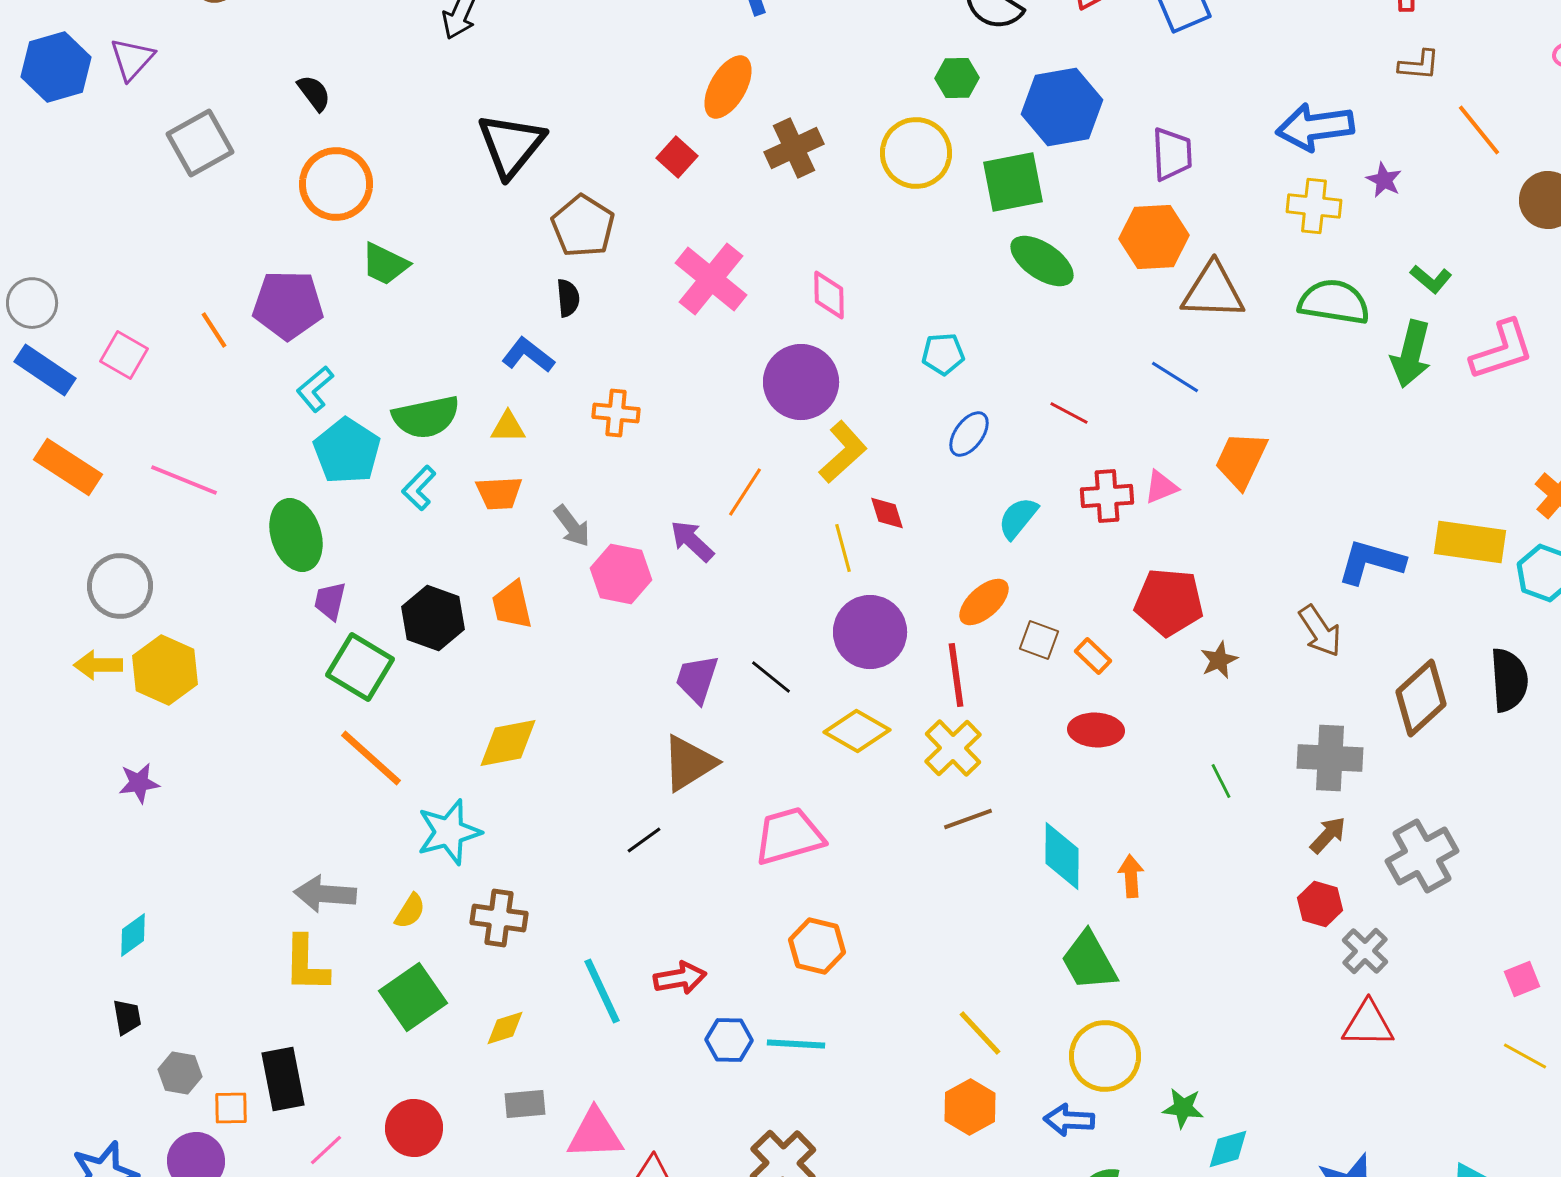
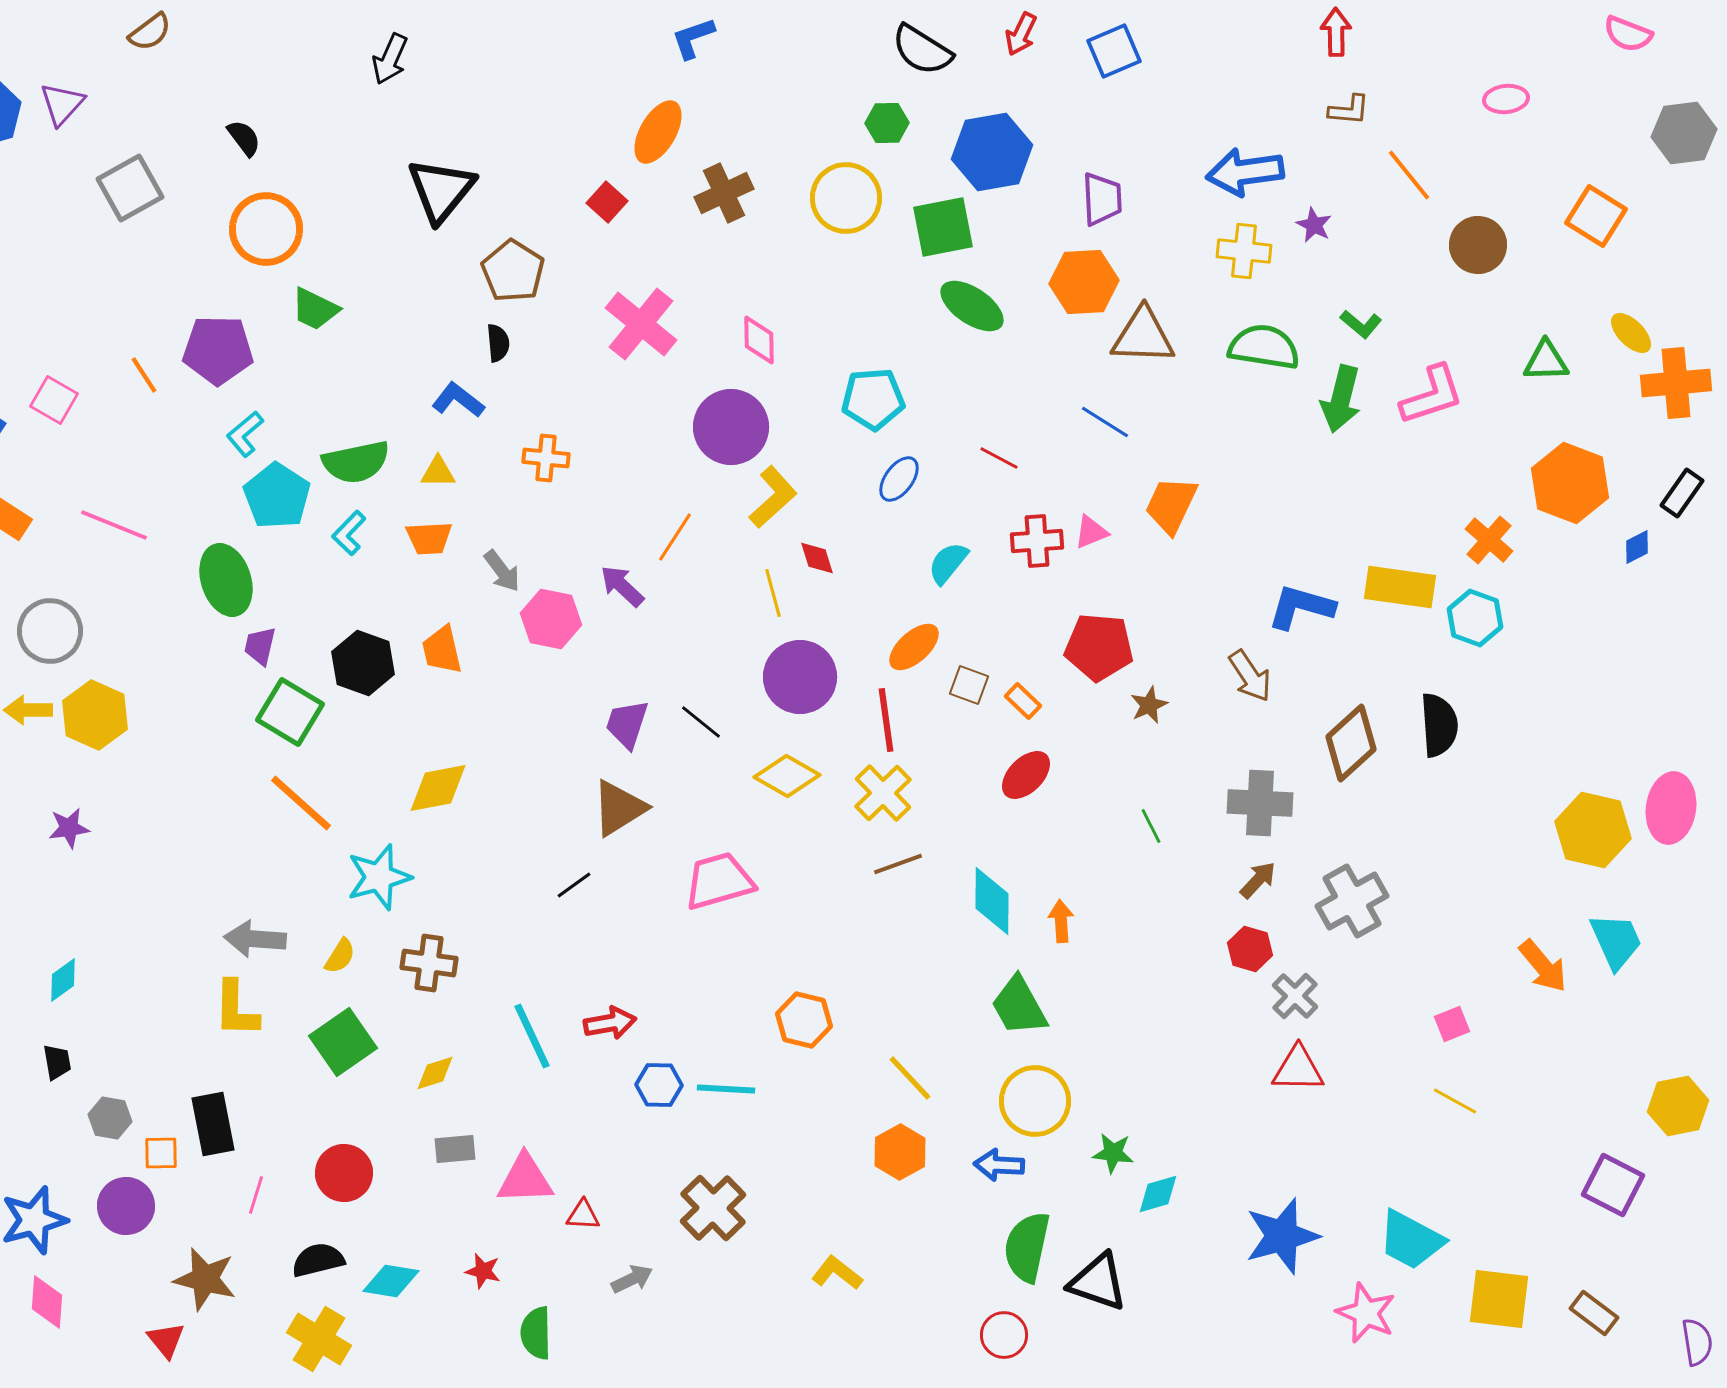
cyan pentagon: (943, 354) -> (873, 399), size x1.5
red ellipse: (1096, 730) -> (1026, 775), turned -48
orange hexagon: (817, 946) -> (804, 1020), moved
pink line: (326, 1150) -> (256, 1195), turned -30

